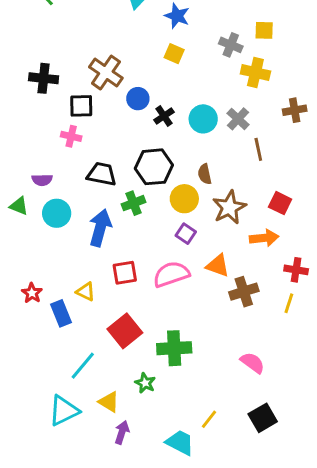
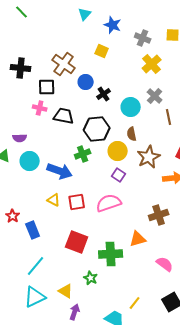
gray cross: (231, 45) -> (143, 38), moved
yellow square: (174, 54) -> (102, 51), moved
yellow cross: (255, 72) -> (152, 64), moved, turned 36
cyan circle: (203, 119) -> (131, 107), moved
black trapezoid: (102, 174) -> (64, 116), moved
blue arrow: (100, 228) -> (60, 171), turned 95
orange triangle: (218, 265) -> (138, 239), moved, turned -36
yellow triangle: (86, 292) -> (54, 200), moved
red square: (125, 331) -> (77, 242), turned -30
cyan line: (83, 366) -> (36, 266), moved

